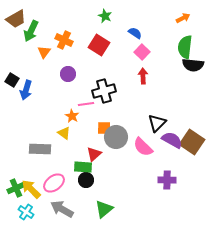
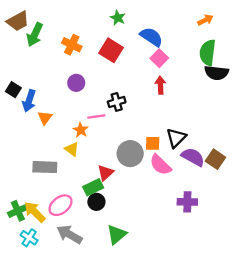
blue semicircle: (135, 33) -> (151, 37), size x1.5
orange triangle: (44, 52) -> (45, 118), moved
black cross: (104, 91) -> (117, 102), size x0.7
orange square: (104, 128) -> (153, 143), moved
brown square: (192, 142) -> (215, 159), size x0.7
green rectangle: (83, 167) -> (93, 187), turned -30

